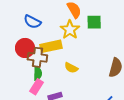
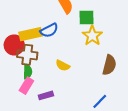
blue semicircle: (32, 22) -> (49, 30), moved, turned -54
yellow star: (70, 30) -> (92, 36), moved
yellow rectangle: (51, 46) -> (31, 34), moved

